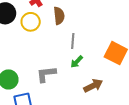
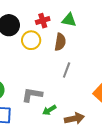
green arrow: (77, 62) -> (49, 110), moved

